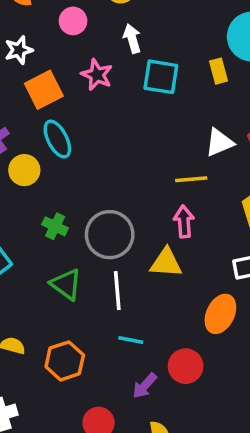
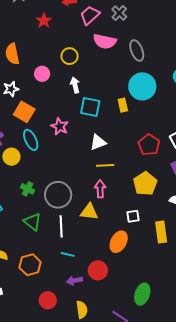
pink star: (97, 75) -> (60, 126), moved
orange square: (44, 90) -> (24, 112), turned -35
white triangle: (219, 143) -> (98, 142), moved
purple arrow: (145, 386) -> (74, 280), turned 35

